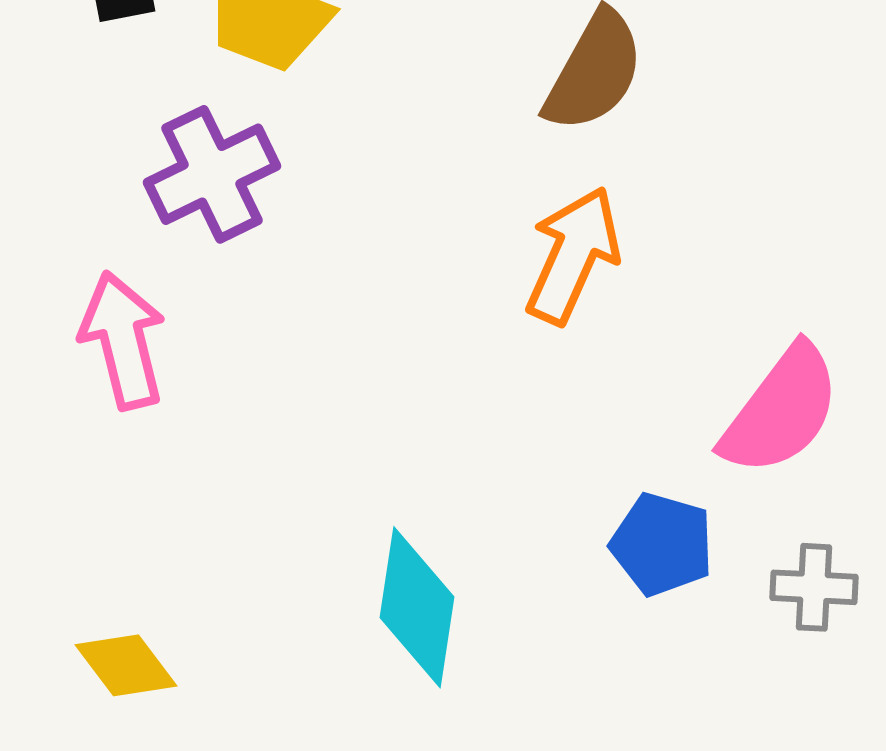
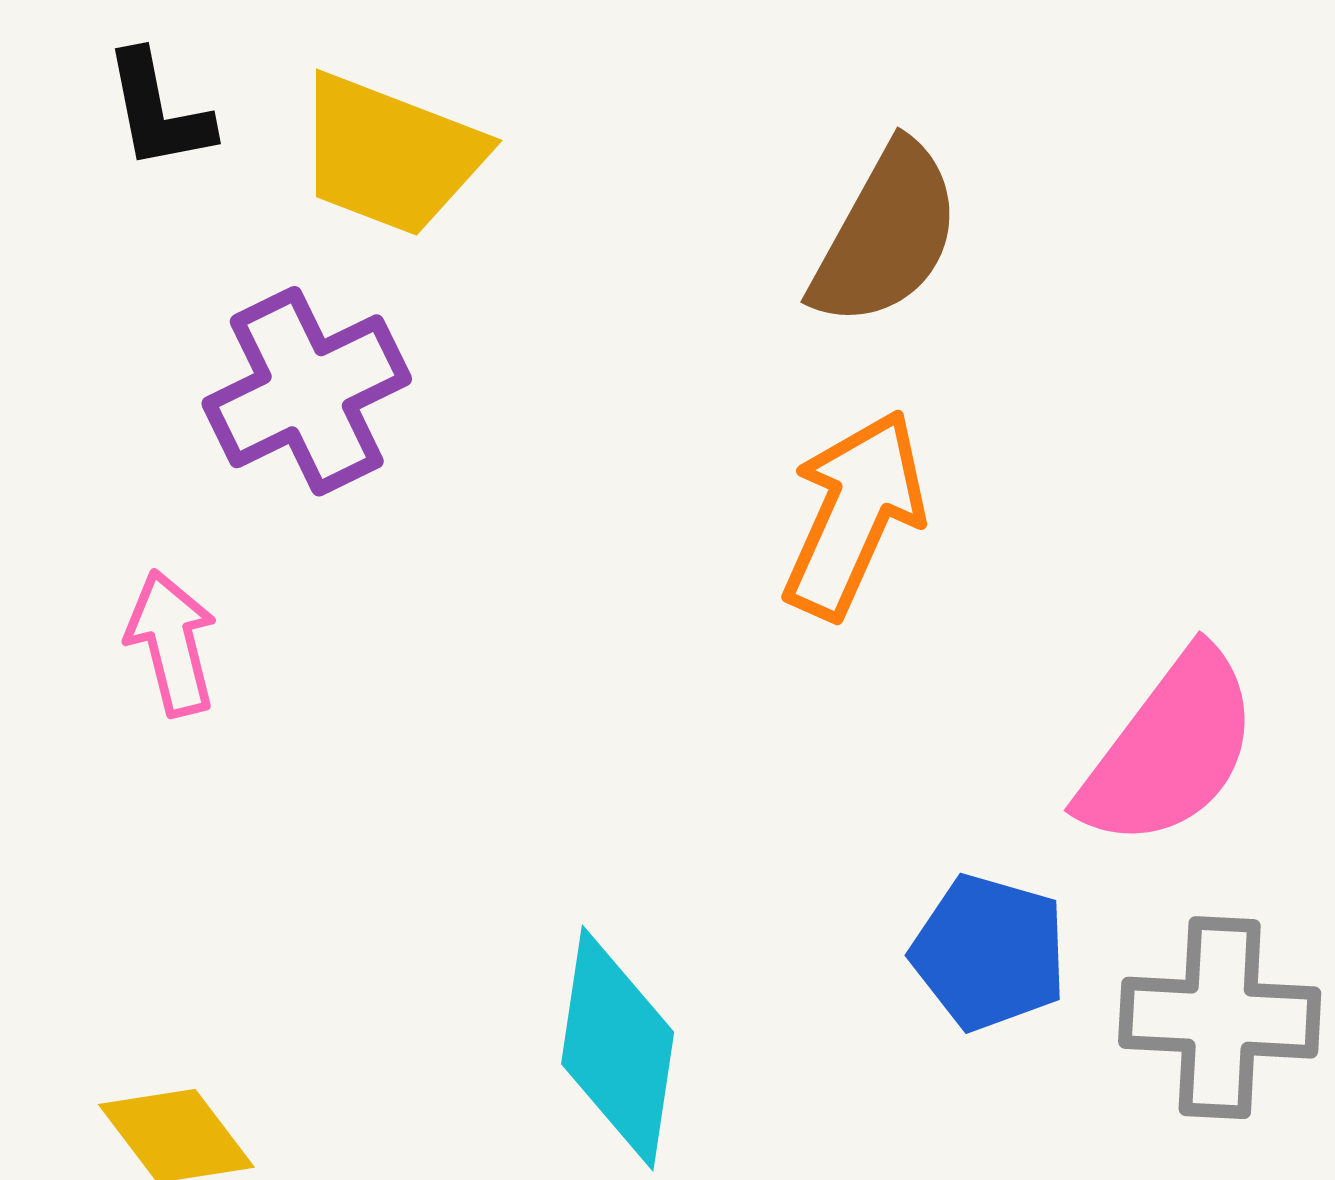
pink arrow: (123, 340) -> (172, 643), size x0.7
gray cross: (814, 587) -> (1220, 1018), size x1.5

